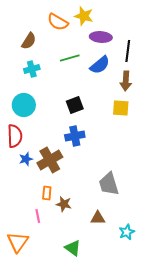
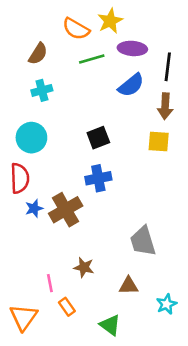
yellow star: (84, 16) -> (110, 21), turned 30
green line: (70, 58) -> (92, 59), moved
orange rectangle: (47, 193) -> (67, 307), moved, turned -40
green triangle: (73, 248) -> (110, 325), moved

